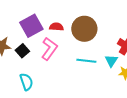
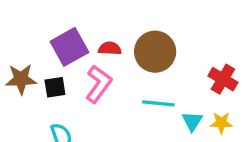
black square: (22, 51) -> (55, 87), turned 32
cyan triangle: (111, 61) -> (192, 121), moved

